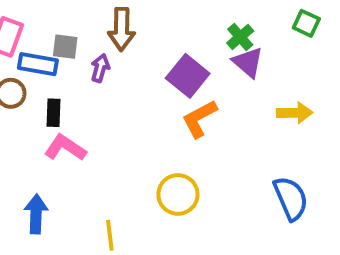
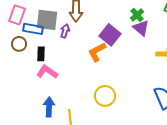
gray square: (65, 47) -> (47, 20), size x1.6
orange L-shape: (199, 119) -> (97, 52), moved
blue arrow: (36, 214) -> (49, 107), moved

